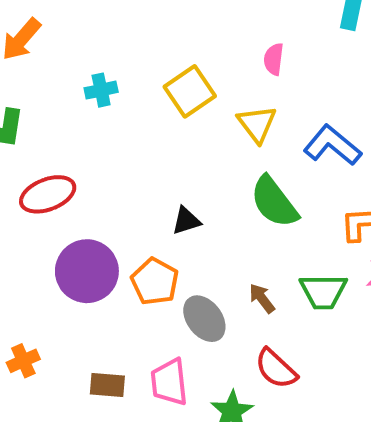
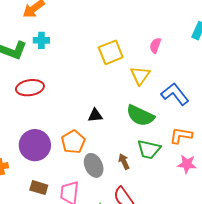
cyan cross: (101, 90) -> (41, 40), moved
green semicircle: (274, 202) -> (140, 116), turned -40
purple circle: (87, 271) -> (35, 145), moved
green trapezoid: (323, 291) -> (149, 149), moved

